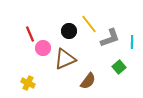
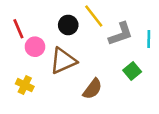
yellow cross: (28, 83) -> (25, 85), moved

